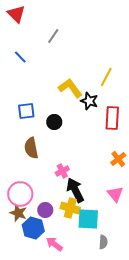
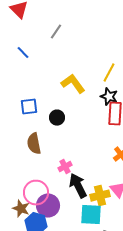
black star: (89, 101) -> (109, 97), moved
pink circle: (20, 194) -> (36, 193), moved
yellow cross: (70, 208) -> (100, 196), moved, turned -30
purple circle: (45, 210) -> (48, 206), size x1.5

